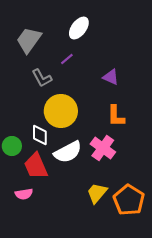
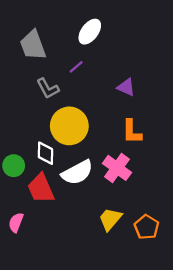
gray trapezoid: (29, 40) -> (33, 45), turned -56
pink semicircle: (24, 194) -> (16, 222), moved, turned 120
orange pentagon: (129, 200) -> (147, 227), size x0.7

